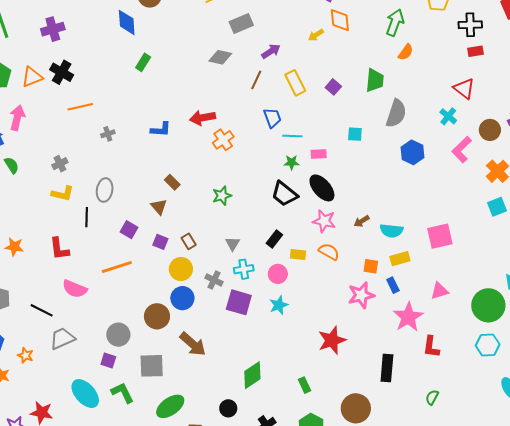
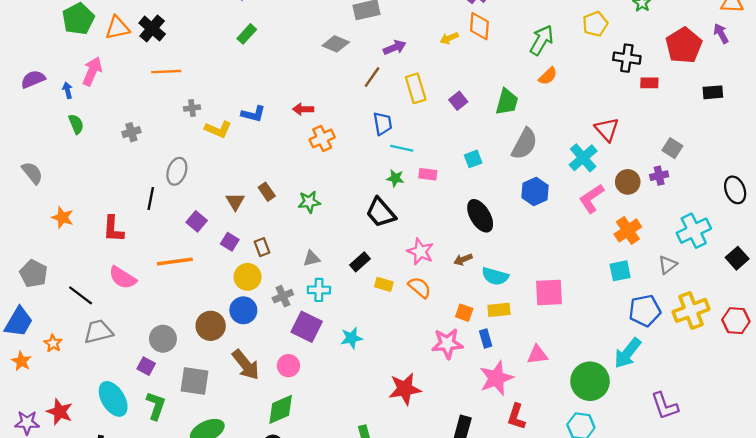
red rectangle: (475, 51) -> (649, 83), moved
cyan cross: (448, 116) -> (583, 158), size x1.4
red arrow: (202, 118) -> (303, 109), size x0.7
cyan square: (355, 134) -> (473, 159), turned -35
brown rectangle: (172, 182) -> (267, 192), moved
black ellipse: (322, 188) -> (480, 216), moved
yellow L-shape: (63, 194) -> (218, 129), moved
gray triangle: (233, 244) -> (312, 259), turned 35
pink circle: (278, 274) -> (288, 366), moved
gray cross: (214, 280) -> (283, 296), turned 30
green diamond: (252, 375) -> (281, 409), moved
green L-shape: (123, 393) -> (156, 406), turned 35

